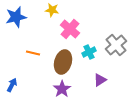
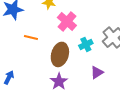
orange line: (33, 53) -> (31, 37), moved

